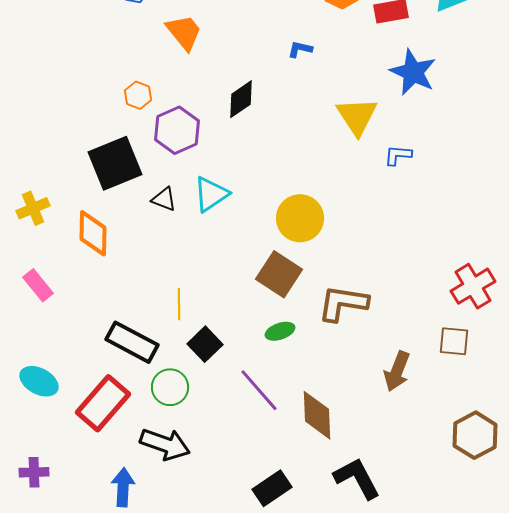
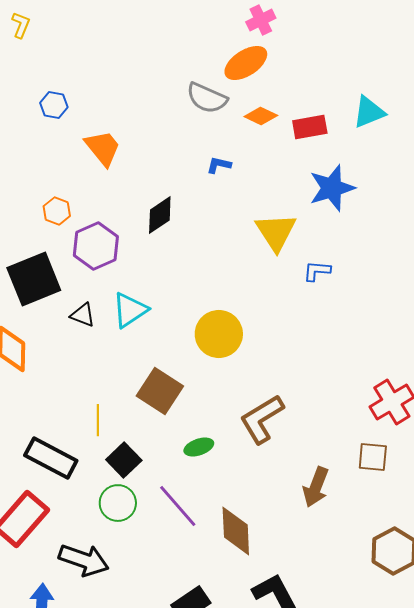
blue star: (413, 72) -> (332, 188), turned 30
brown square: (279, 274) -> (160, 391), moved
brown L-shape: (343, 303) -> (262, 419), turned -40
green circle: (170, 387) -> (118, 503), moved

